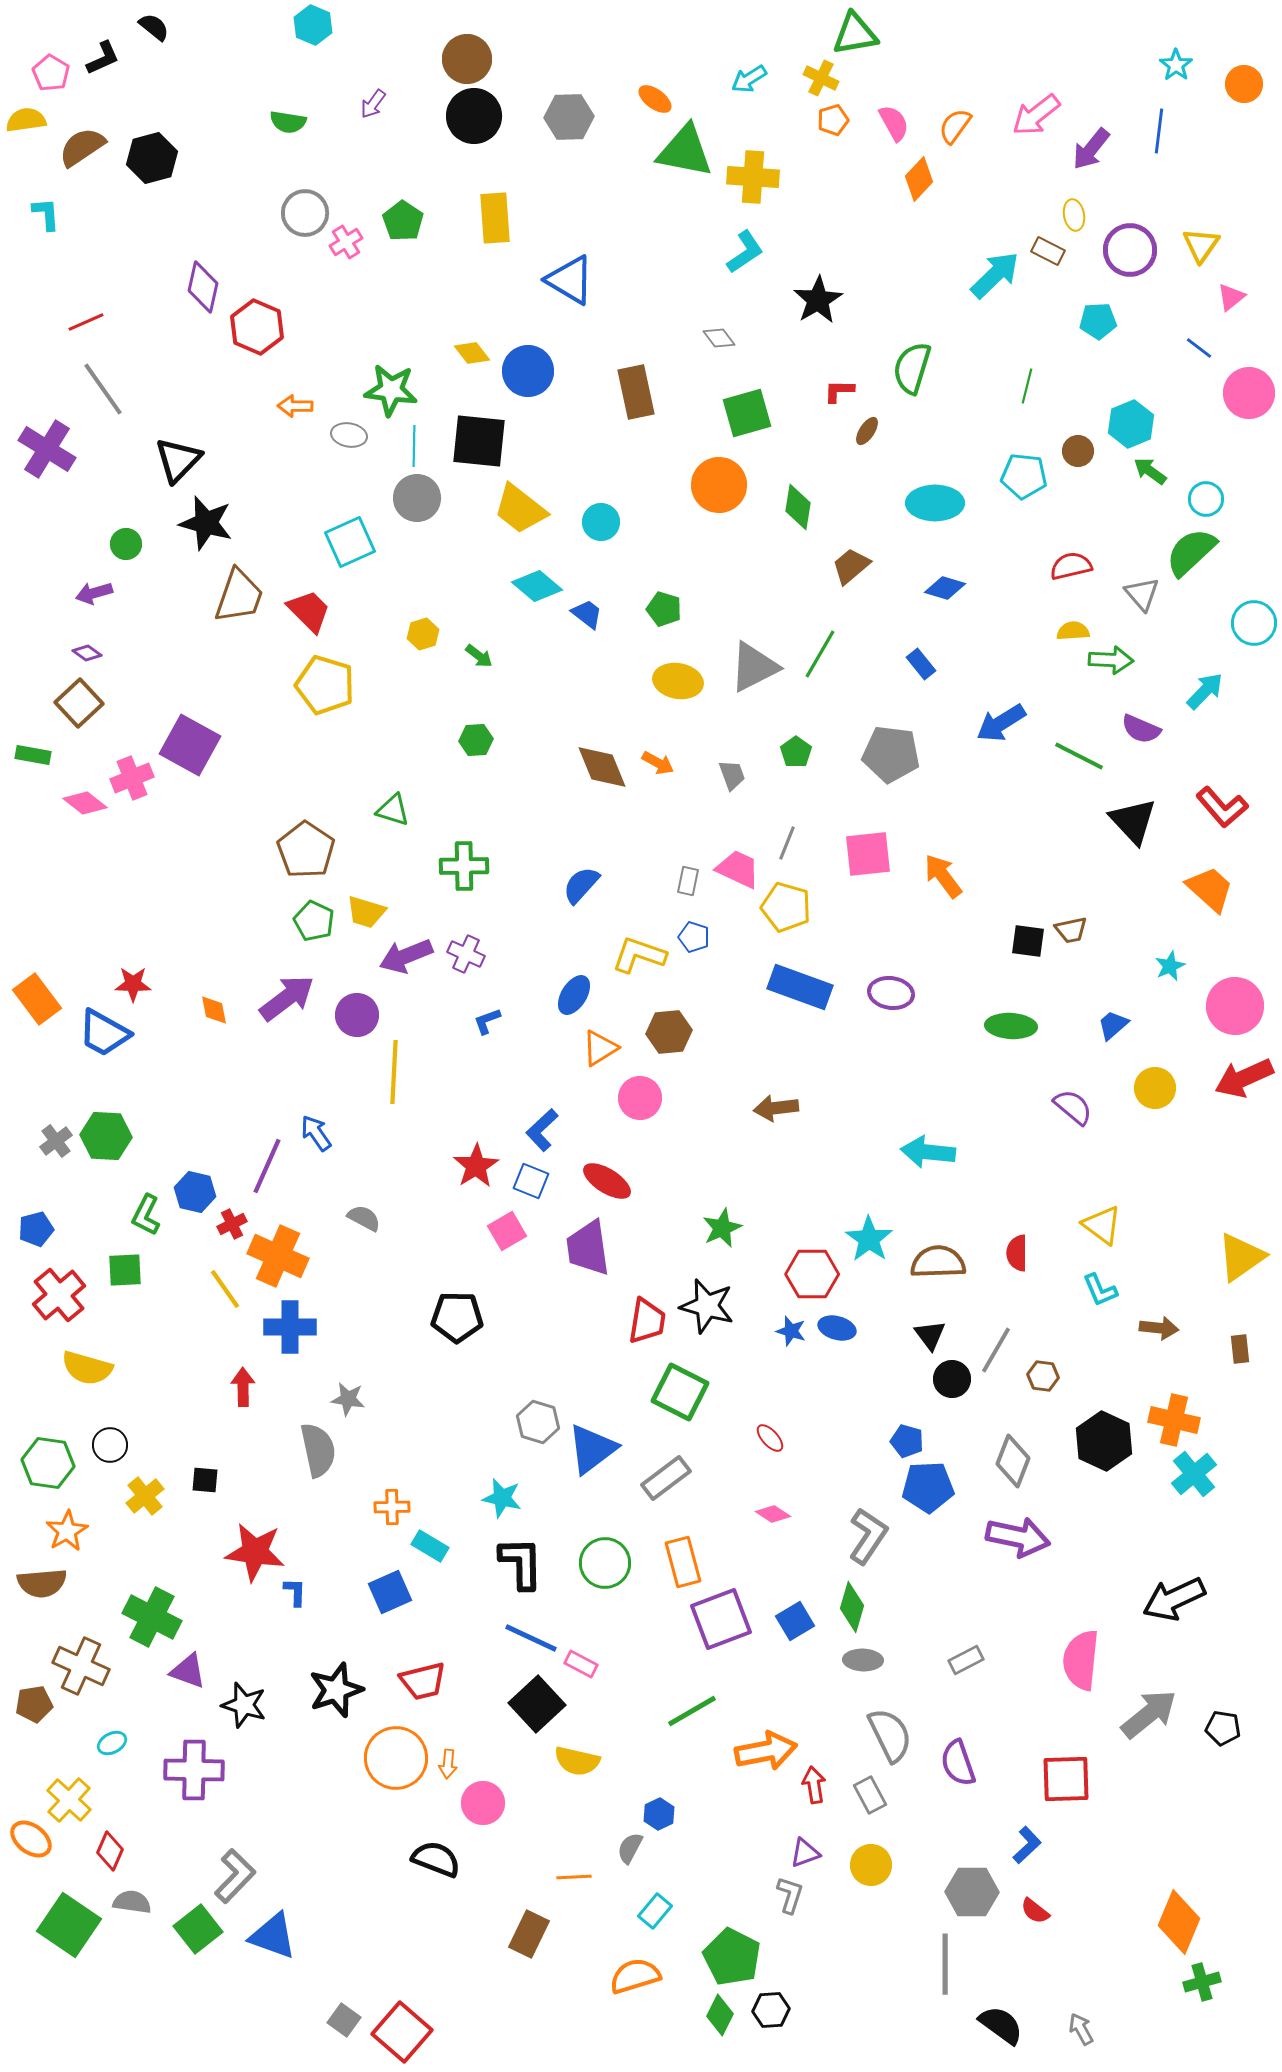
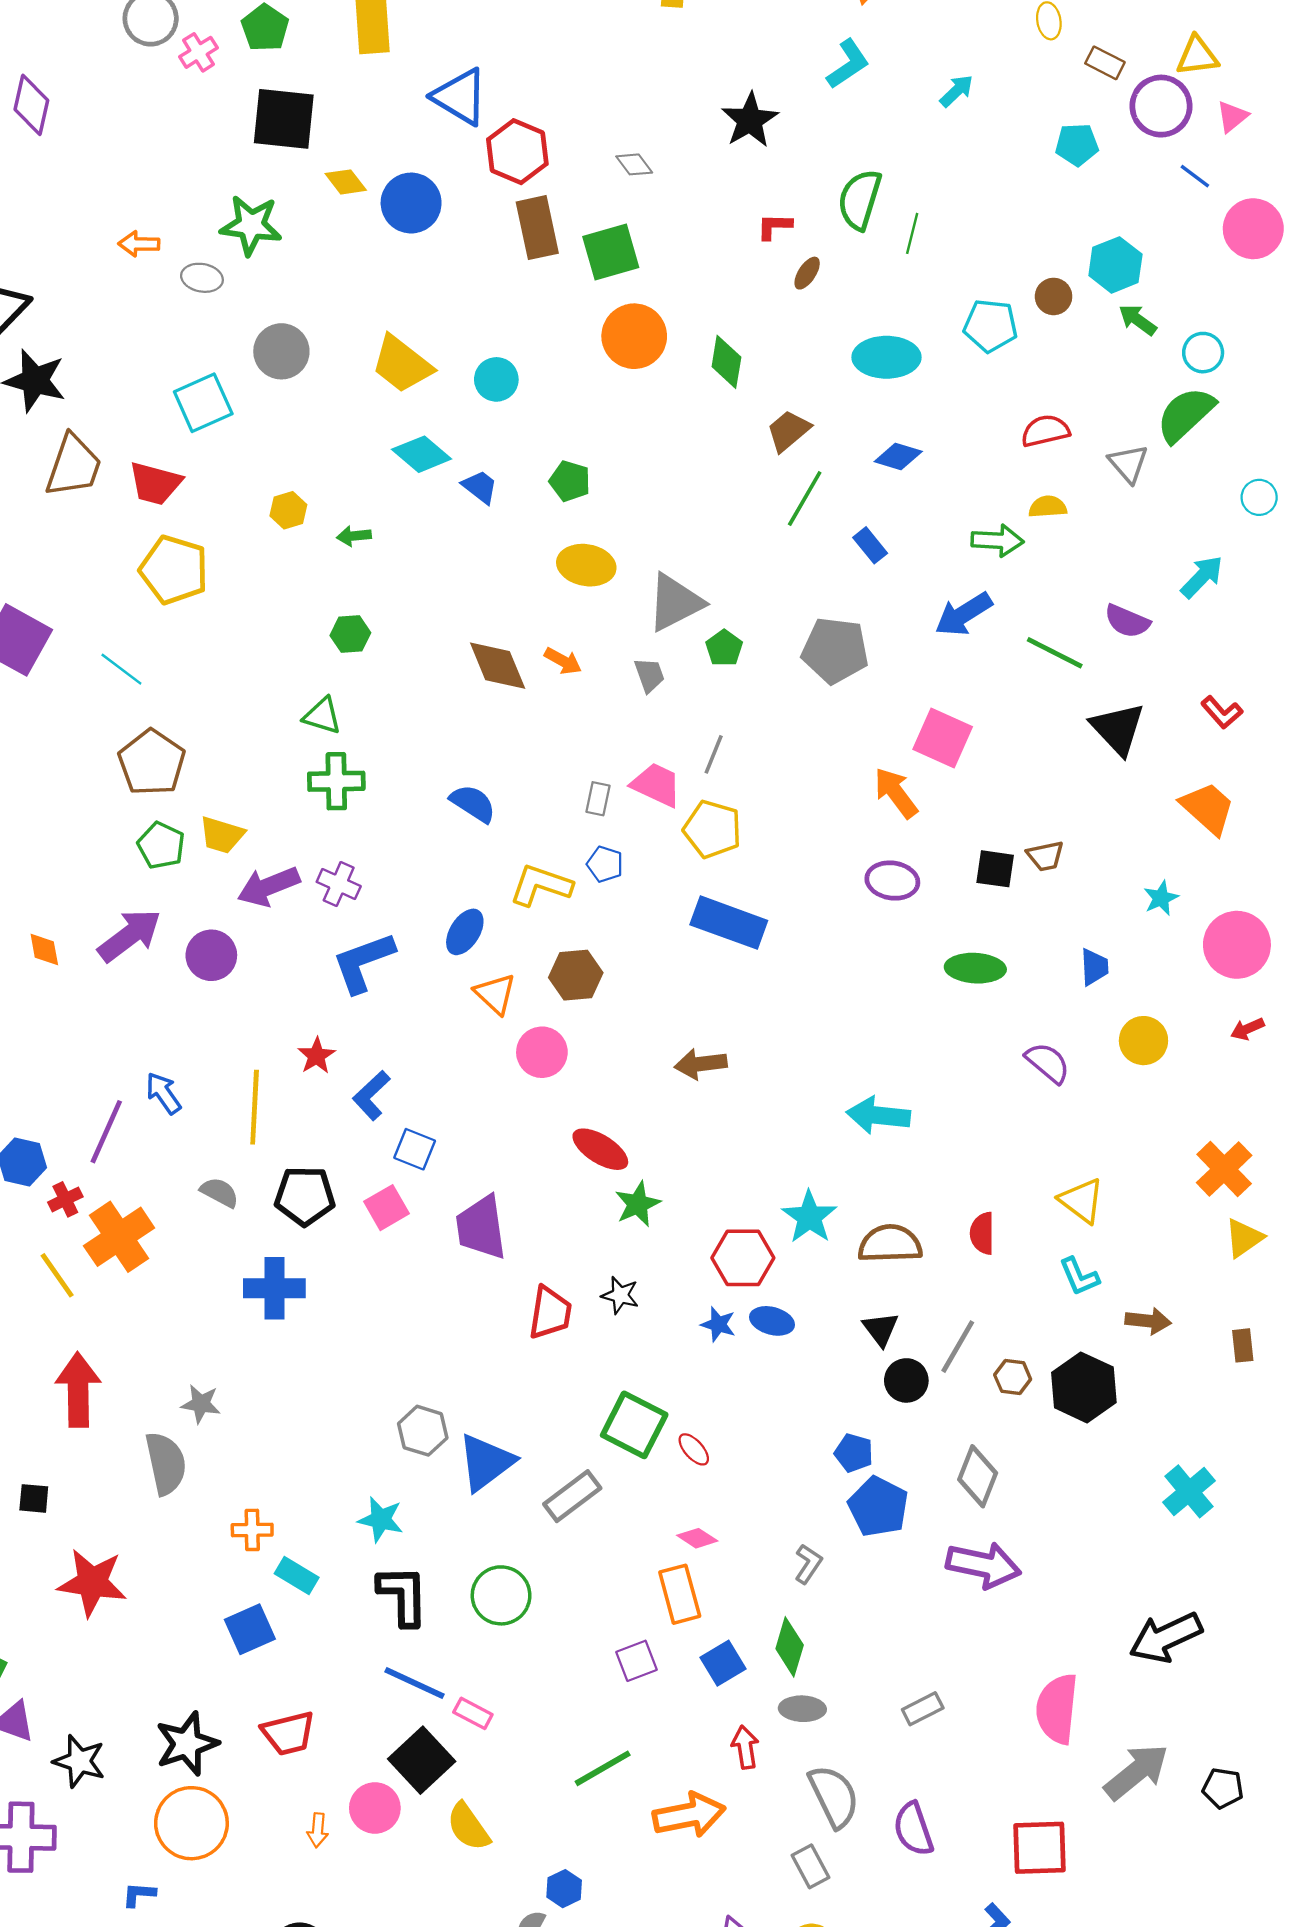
yellow triangle: (1201, 245) -> (1197, 56), turned 48
purple circle: (1130, 250) -> (1161, 106), moved
brown rectangle: (1048, 251) -> (1105, 63), moved
cyan L-shape: (745, 252) -> (848, 64), moved
cyan arrow: (995, 275) -> (957, 91), size x0.6
red hexagon: (257, 327) -> (517, 152), moved
green line: (1027, 386) -> (912, 233), moved
green square: (747, 413) -> (611, 252), moved
black square: (479, 441) -> (284, 119), moved
cyan line: (414, 446) -> (121, 669), moved, turned -54
red trapezoid: (309, 611) -> (155, 483), turned 150
cyan circle: (1254, 623) -> (1259, 497), size x0.7
green line: (820, 654) -> (805, 499), moved
green arrow: (479, 656) -> (354, 536), turned 136
green arrow: (1111, 660) -> (997, 541), moved
gray triangle: (754, 667) -> (675, 603), moved
red L-shape: (1222, 807) -> (1222, 712), size x0.7
green triangle: (393, 810) -> (322, 716), moved
pink square: (868, 854) -> (943, 738), moved, turned 30
blue semicircle: (581, 885) -> (473, 803), turned 81
purple ellipse: (891, 993) -> (892, 881), moved
blue L-shape: (487, 1021) -> (363, 962), size x2.0
blue trapezoid: (1113, 1025) -> (1094, 967), turned 128
orange triangle: (600, 1048) -> (495, 994), turned -45
yellow line: (394, 1072) -> (255, 1107), moved
red arrow: (1244, 1078) -> (1247, 1029), size x0.5
blue L-shape: (542, 1130) -> (371, 1095), moved
red star: (476, 1166) -> (316, 1056), moved, size x0.7
red ellipse: (607, 1181) -> (600, 1149), moved
orange cross: (278, 1256) -> (119, 1237), turned 32
yellow triangle: (1241, 1257) -> (1244, 1238), size x0.7
black star: (707, 1306) -> (620, 1295), size x0.6
black pentagon: (457, 1317) -> (305, 1196), moved
blue cross: (290, 1327) -> (274, 1288), moved
red arrow: (243, 1387) -> (78, 1390), size x1.6
green square: (680, 1392) -> (634, 1425), moved
orange cross: (1174, 1420) -> (1224, 1169), moved, turned 33
black hexagon: (1104, 1441) -> (1084, 1387), moved
blue pentagon: (928, 1487) -> (878, 1507), turned 30
gray L-shape: (868, 1536) -> (808, 1564), size x0.6
orange rectangle: (683, 1562) -> (680, 1594), moved
blue L-shape: (295, 1592) -> (139, 1894), moved, turned -88
purple square: (721, 1619) -> (637, 1661), size x0.6
orange circle: (396, 1758) -> (191, 1823), moved
yellow semicircle: (577, 1761) -> (468, 1827), turned 42
red arrow: (814, 1785) -> (745, 1747), moved
pink circle: (483, 1803) -> (375, 1808), moved

